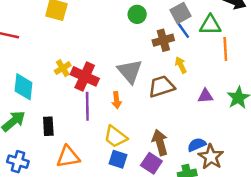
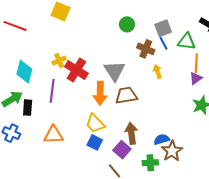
brown cross: (163, 40) -> (146, 49), turned 30
brown trapezoid: (161, 86) -> (126, 95), moved
purple triangle: (205, 96) -> (196, 78), moved, turned -40
orange arrow: (117, 100) -> (100, 93), size x1.6
purple line: (87, 106) -> (52, 91), moved
black rectangle: (48, 126) -> (28, 108), moved

